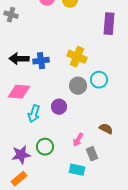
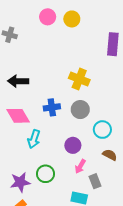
blue cross: (41, 61) -> (52, 107), moved
cyan circle: (99, 80) -> (102, 130), moved
pink diamond: (19, 92) -> (18, 116), turned 55
purple circle: (59, 107) -> (73, 145), moved

